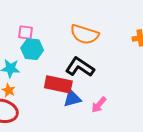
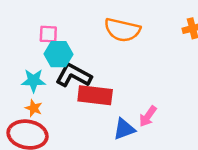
black L-shape: (80, 67) -> (74, 75), moved
blue triangle: (72, 99) -> (124, 129), moved

